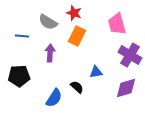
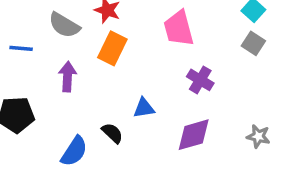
purple cross: (130, 55) -> (200, 80), size x0.7

